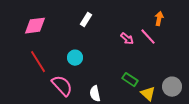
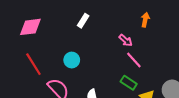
orange arrow: (159, 19) -> (145, 20), moved
pink line: (148, 37) -> (134, 60), moved

